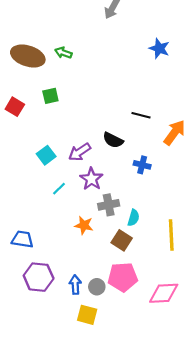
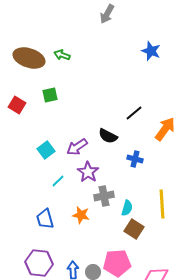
black line: (141, 115) -> (134, 113), turned -54
yellow line: (171, 235) -> (162, 204), moved
blue trapezoid: (22, 239) -> (45, 219), moved, turned -115
brown square: (122, 240) -> (134, 229), moved

